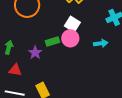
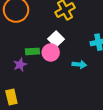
purple star: (35, 53) -> (20, 65), moved

